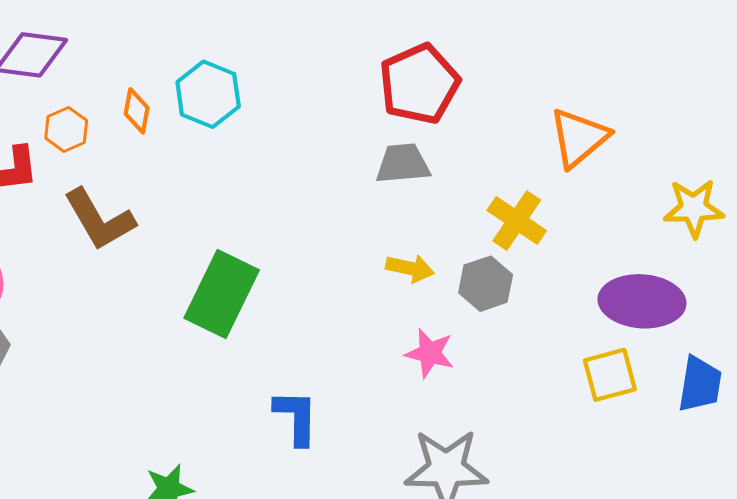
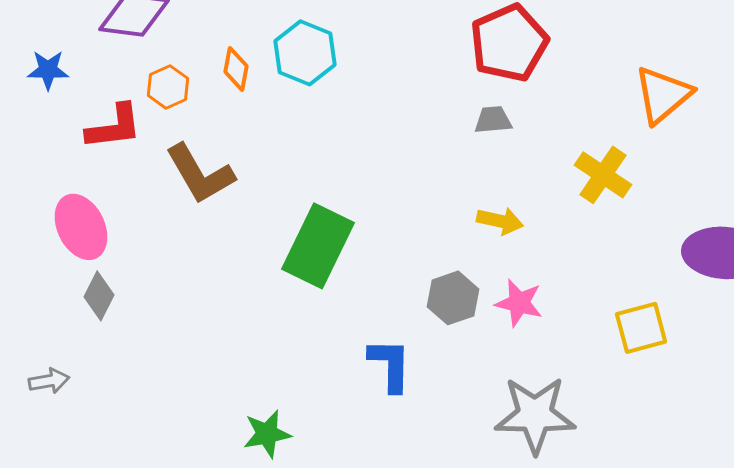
gray trapezoid: (403, 164) -> (493, 120), size x0.7
gray hexagon: (486, 284) -> (453, 298), moved
yellow square: (610, 375) -> (641, 328), moved

